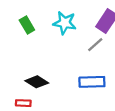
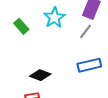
cyan star: (65, 23) -> (54, 18), turned -30

